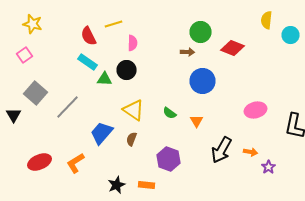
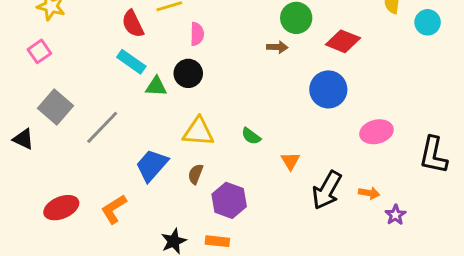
blue circle: (202, 81) -> (328, 89), moved
yellow triangle: (134, 110) -> (198, 132), turned -30
black triangle: (14, 115) -> (23, 139), turned -35
orange triangle: (196, 121) -> (290, 161), moved
purple hexagon: (168, 159) -> (229, 200), moved

